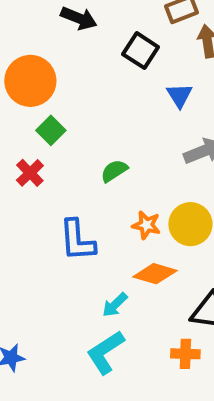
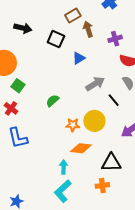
blue triangle: (179, 95) -> (79, 58), turned 40
blue L-shape: (77, 240) -> (18, 138), moved
cyan arrow: (115, 305) -> (64, 167), turned 144

